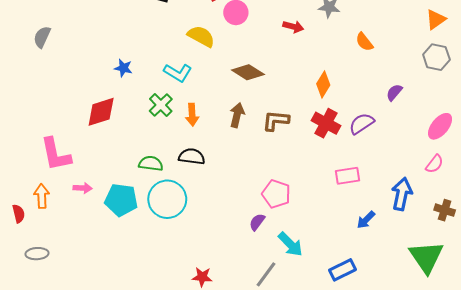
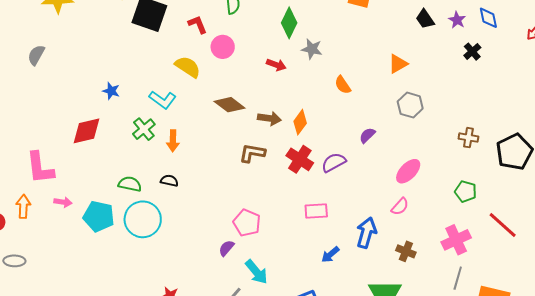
orange triangle: (436, 19) -> (398, 64), moved
brown arrow: (237, 115) -> (269, 118), moved, turned 80
black semicircle: (192, 157) -> (169, 181), size x0.7

